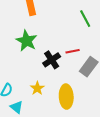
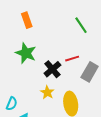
yellow star: (37, 88) -> (47, 92), moved

